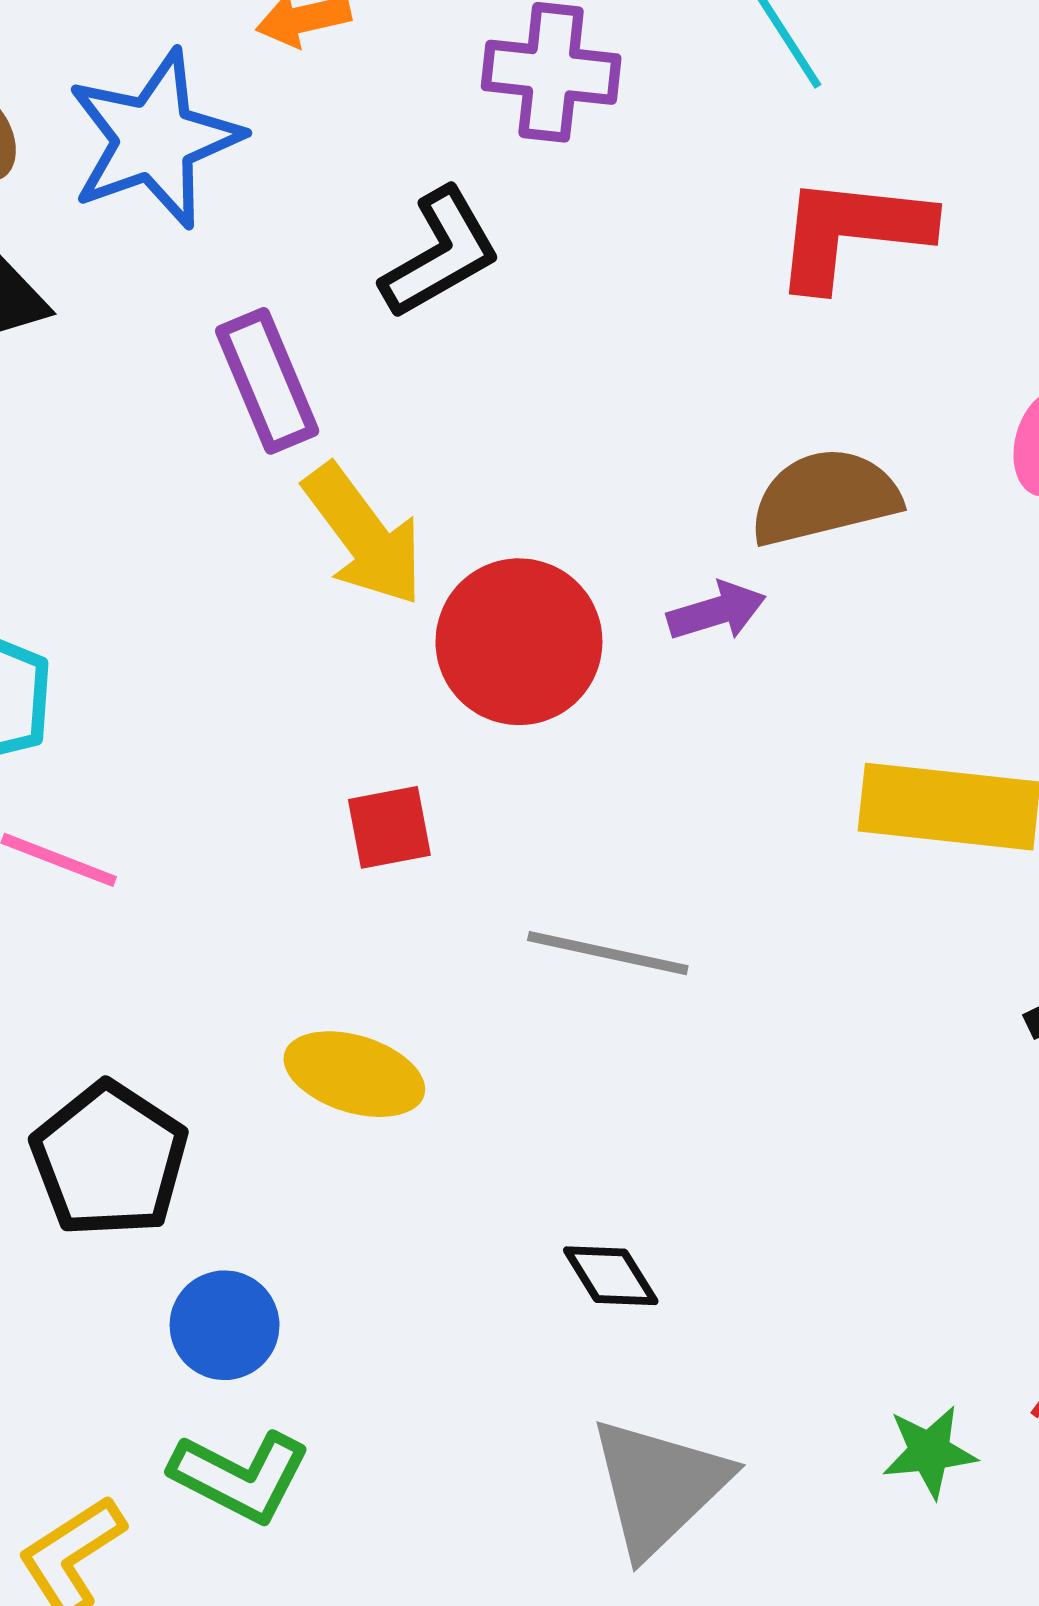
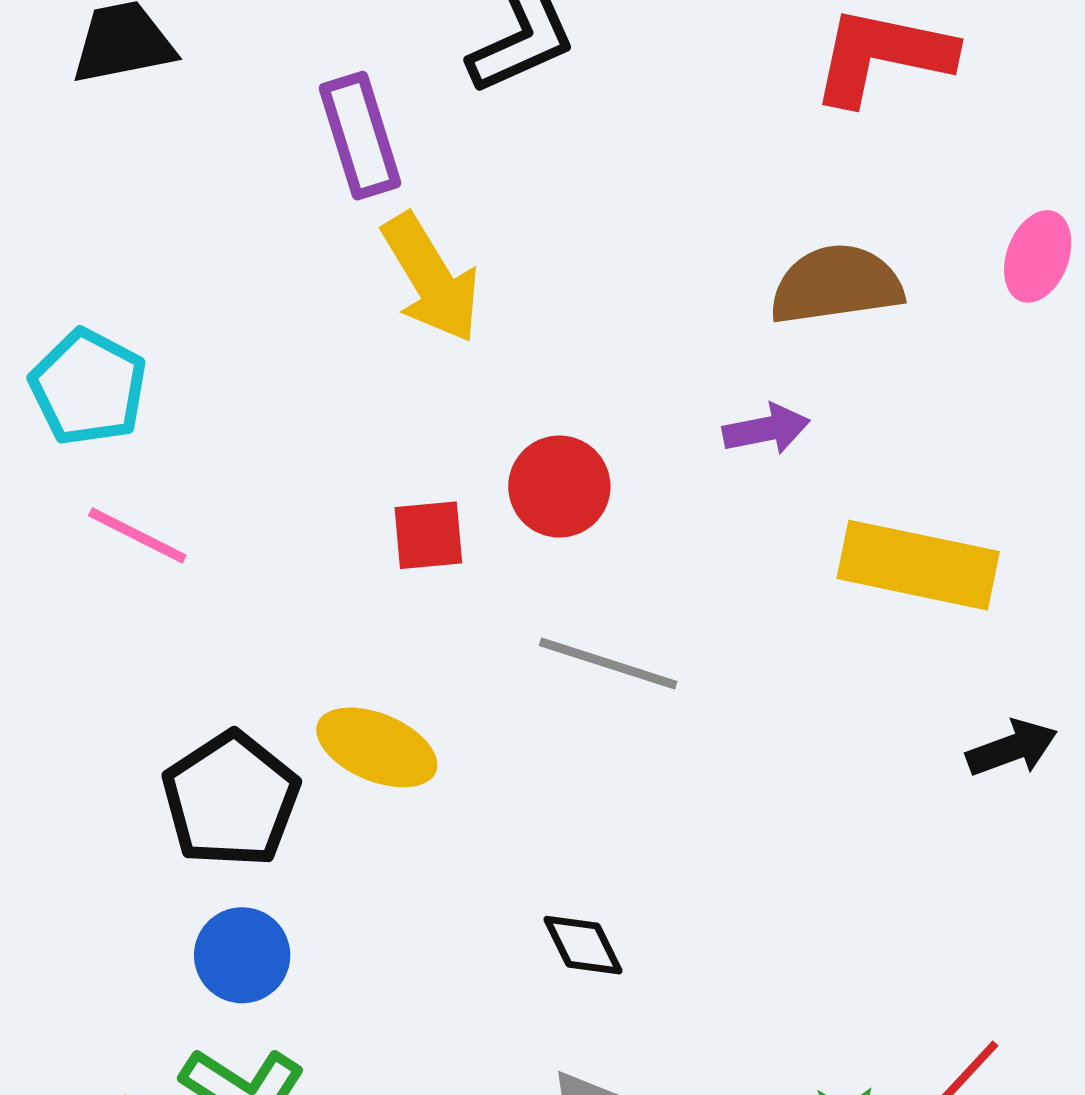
purple arrow: (717, 611) -> (766, 429), moved
red circle: (519, 642) -> (559, 487), moved, size x0.7
black pentagon: (109, 1160) -> (231, 799), moved

